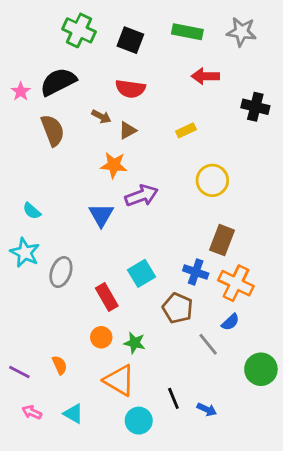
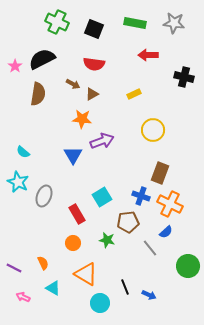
brown semicircle: (53, 130) -> (38, 94), turned 30
brown pentagon: (178, 308) -> (128, 222), turned -30
green star: (135, 343) -> (107, 240), moved
cyan triangle: (73, 414) -> (53, 288), moved

